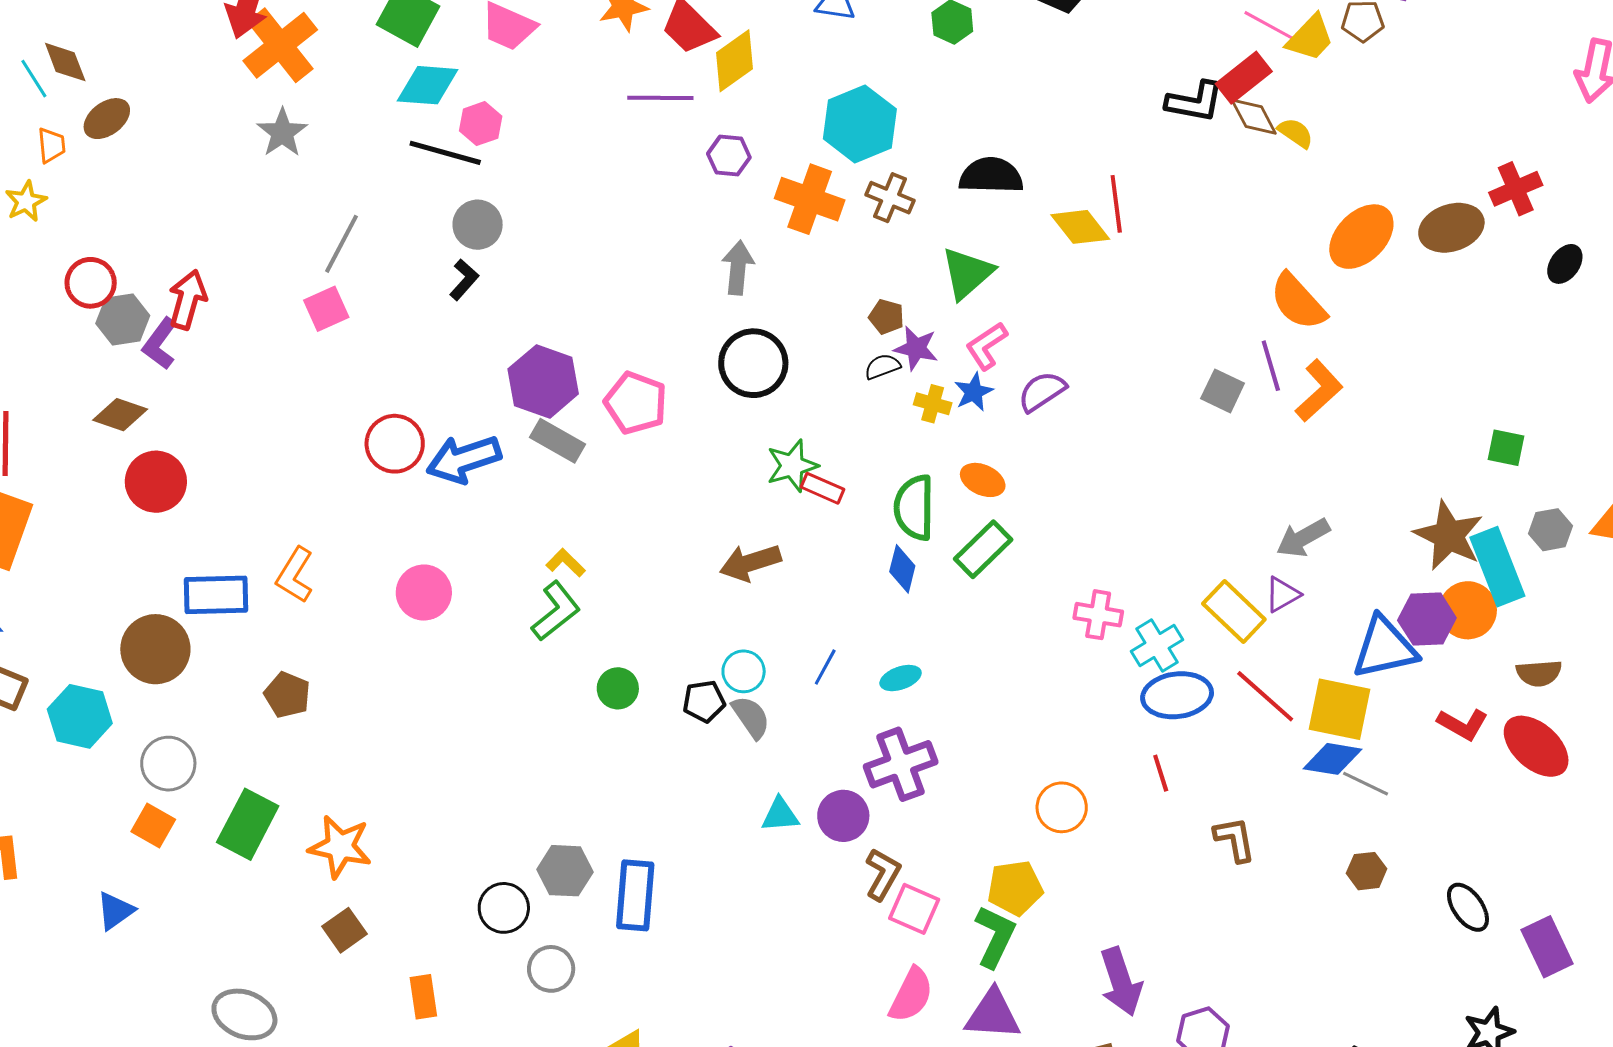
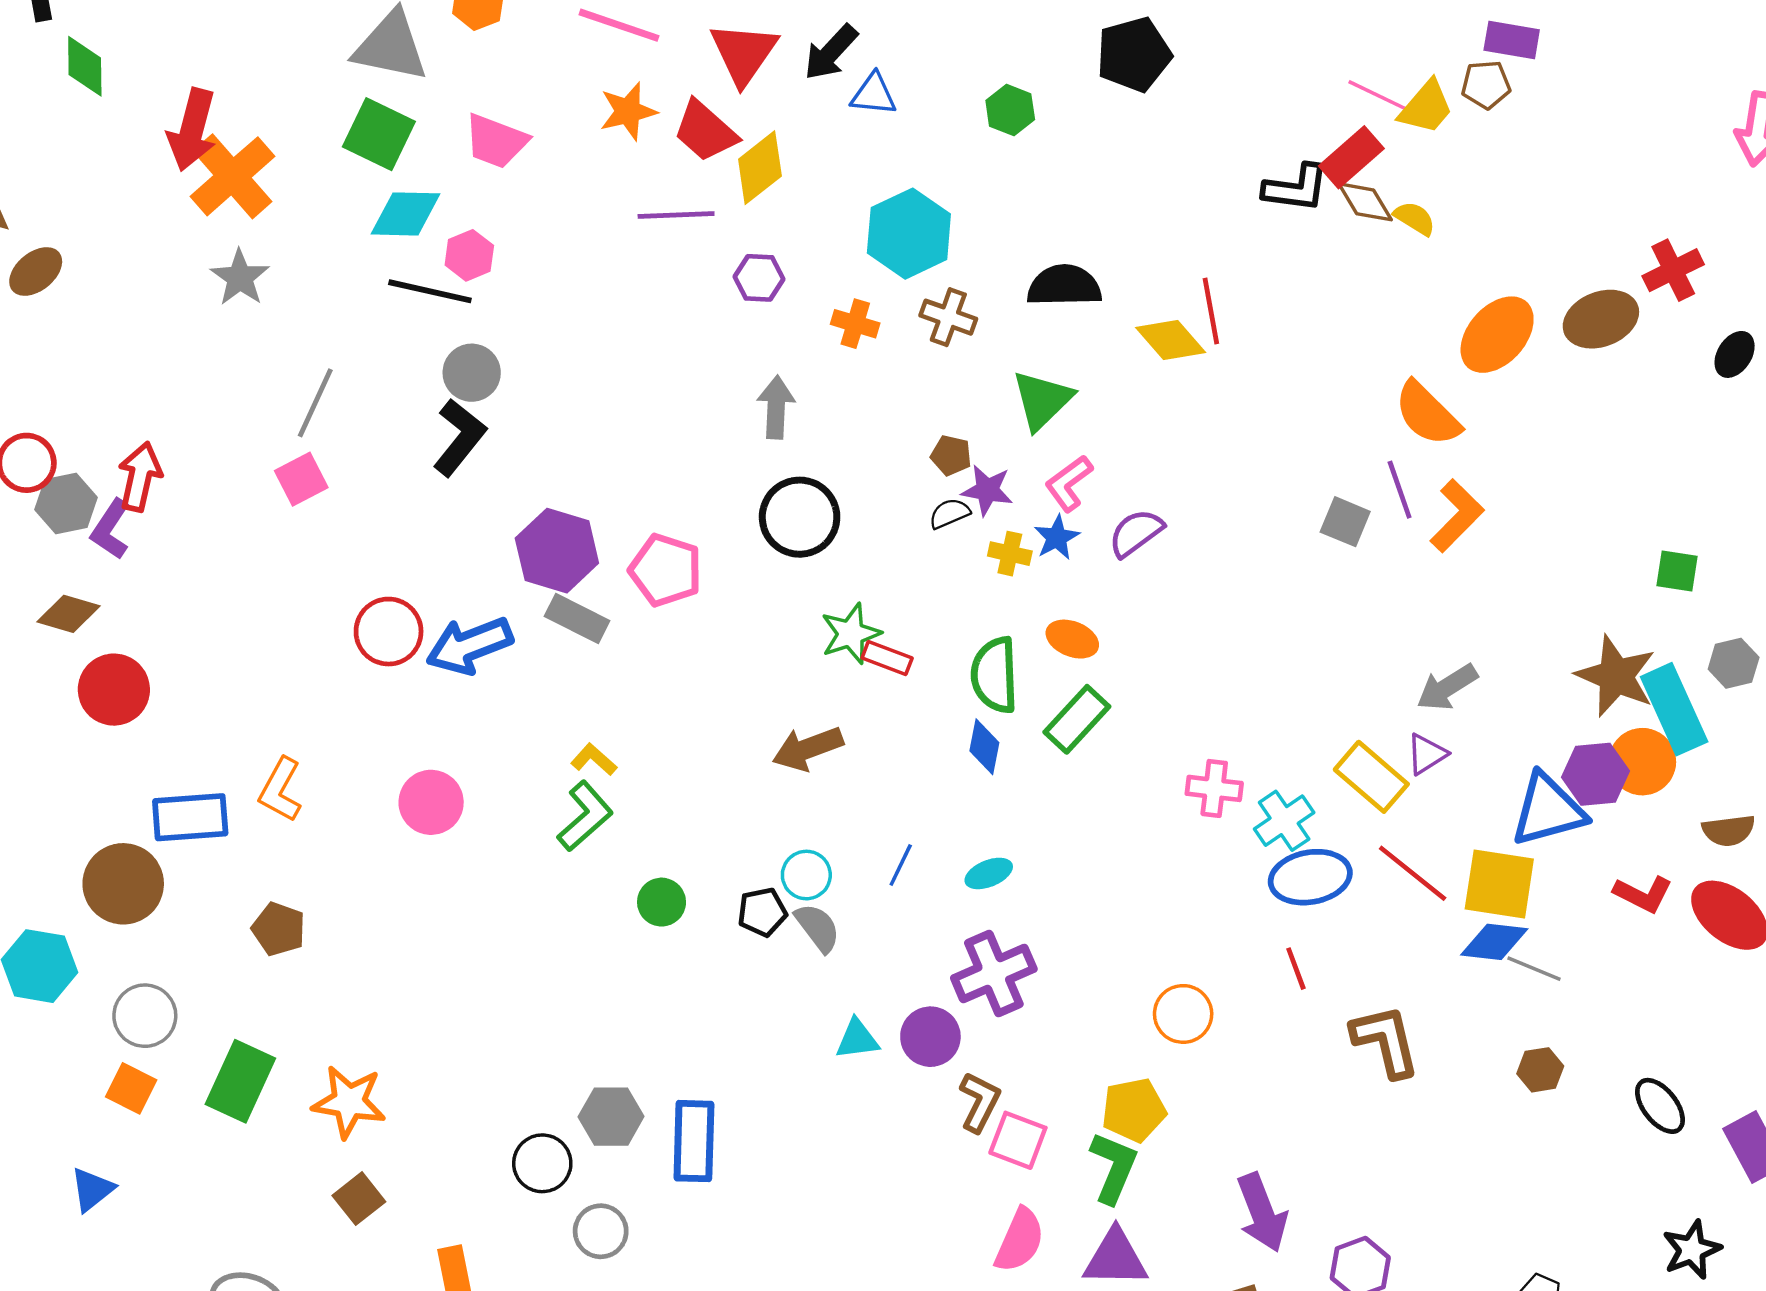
orange cross: (810, 199) -> (855, 324), size x0.6
black L-shape: (464, 280) -> (459, 437), size x1.6
brown L-shape: (1235, 839) -> (1386, 1041), size x1.4

